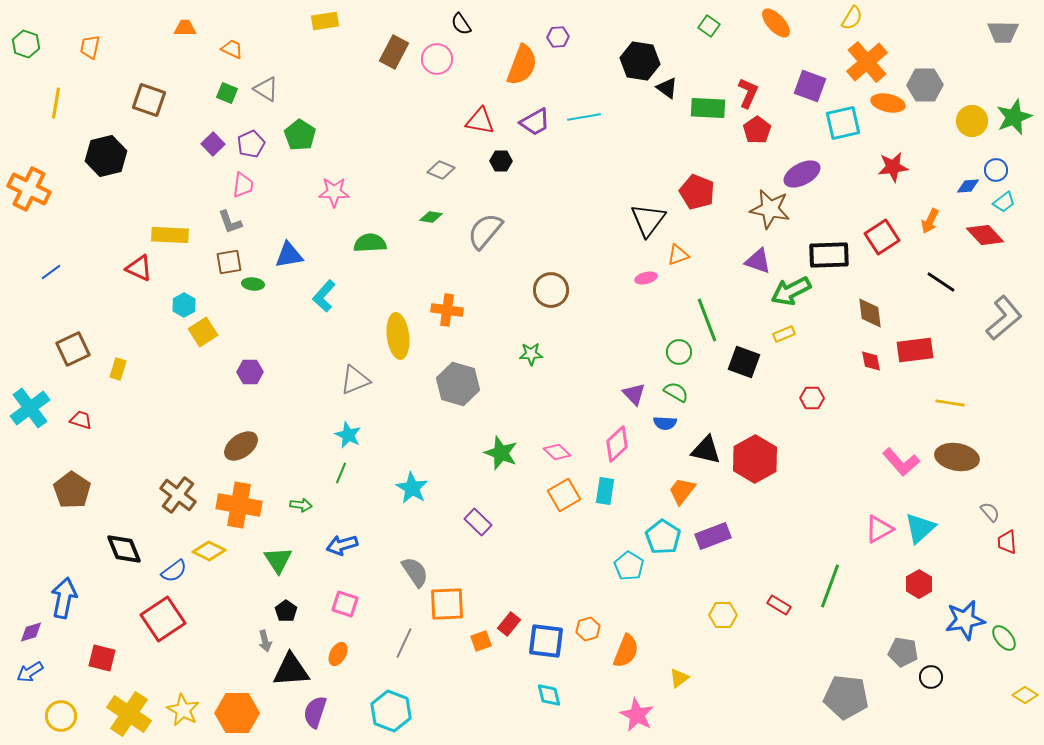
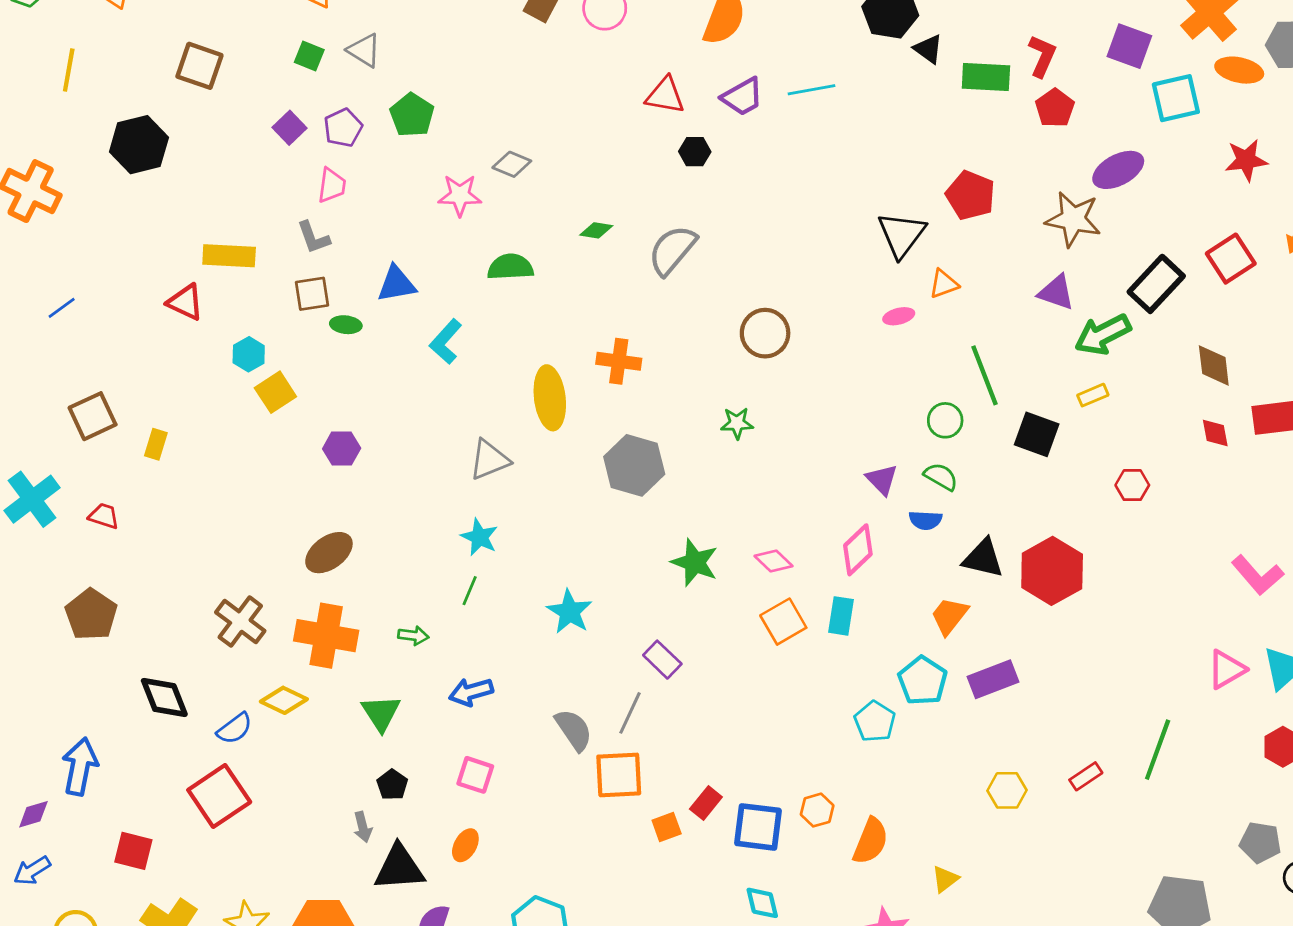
gray diamond: (441, 170) -> (512, 164), moved
black rectangle: (829, 255) -> (1156, 284), turned -45
red rectangle: (779, 605) -> (1086, 776), turned -65
gray line: (404, 643) -> (630, 713), moved

